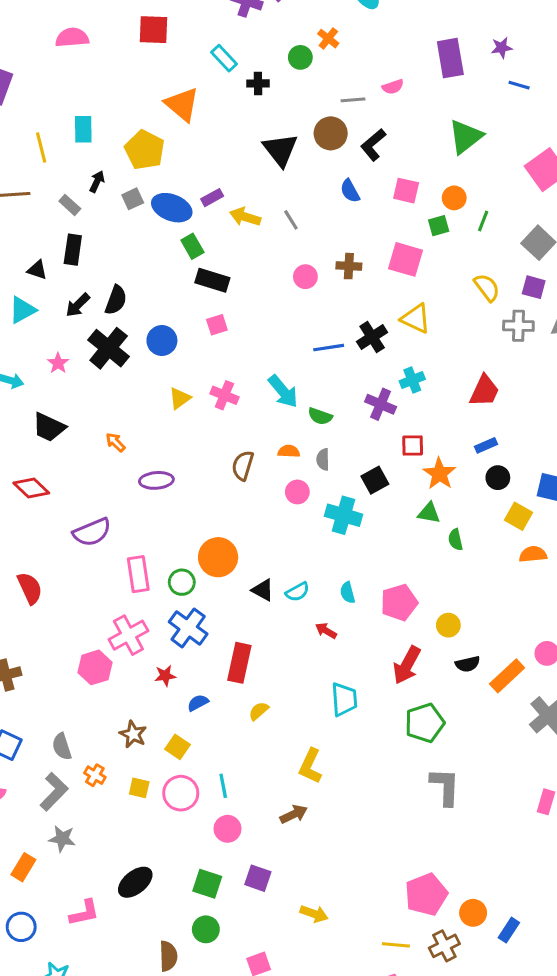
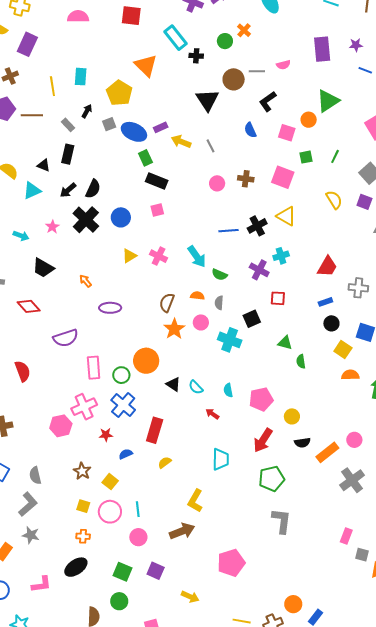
cyan rectangle: (224, 58) -> (175, 38), size x1.4
brown circle: (331, 133) -> (234, 79), moved
orange circle: (454, 198) -> (309, 120), moved
gray cross: (518, 326) -> (358, 288), moved
orange star: (439, 474) -> (174, 329), moved
cyan semicircle: (297, 592) -> (196, 387), turned 70
orange cross: (95, 775) -> (83, 536), moved, turned -32
brown arrow: (294, 814) -> (182, 531), size x1.4
pink pentagon: (426, 894) -> (231, 563), moved

